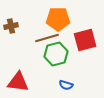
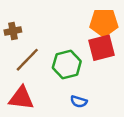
orange pentagon: (58, 19) -> (104, 23), moved
brown line: (47, 38) -> (27, 60), moved, turned -30

